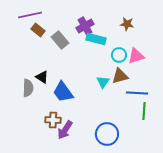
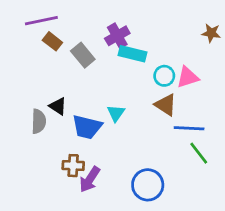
brown star: (127, 24) -> (211, 33), moved
brown triangle: (120, 76) -> (166, 105), turned 48
cyan triangle: (103, 82) -> (116, 113), moved
blue trapezoid: (63, 92) -> (87, 127), turned -40
green line: (144, 111) -> (199, 153), turned -42

